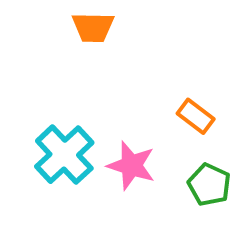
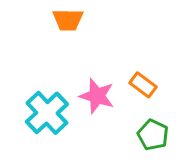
pink star: (131, 166) -> (97, 96), moved

